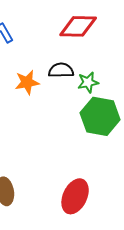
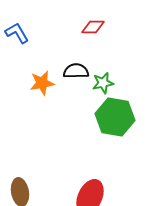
red diamond: (78, 26) -> (93, 27), size x0.6

